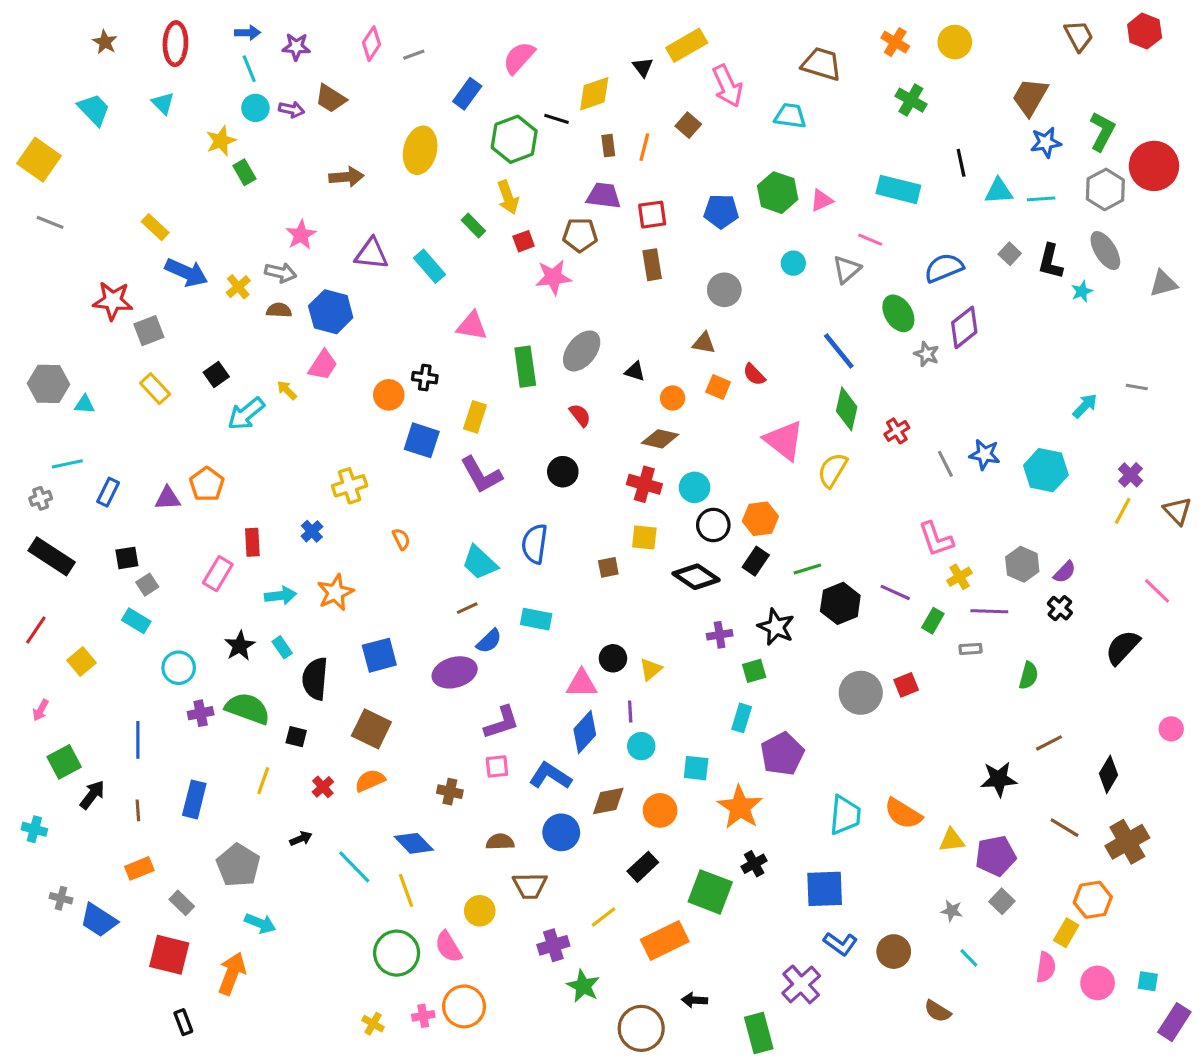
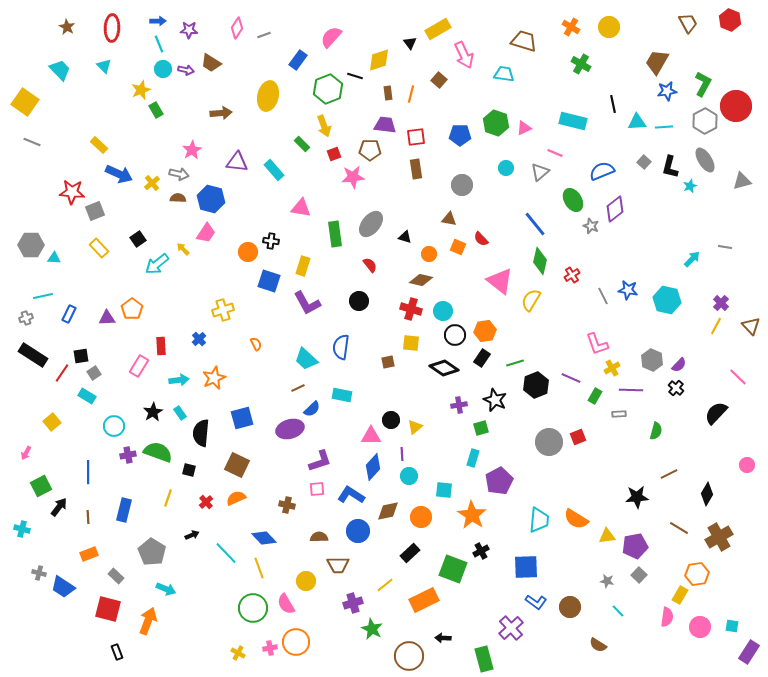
red line: (36, 630) -> (62, 373), moved

